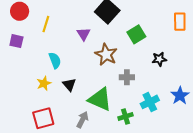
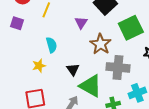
green square: (136, 34) -> (131, 28), size x1.4
gray cross: (127, 77) -> (118, 67), size x1.6
black triangle: (69, 85) -> (73, 69), moved

